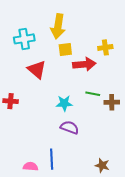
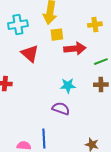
yellow cross: (105, 47) -> (95, 25), moved
green line: (93, 94) -> (101, 62), moved, turned -32
cyan star: (64, 103) -> (68, 86), moved

